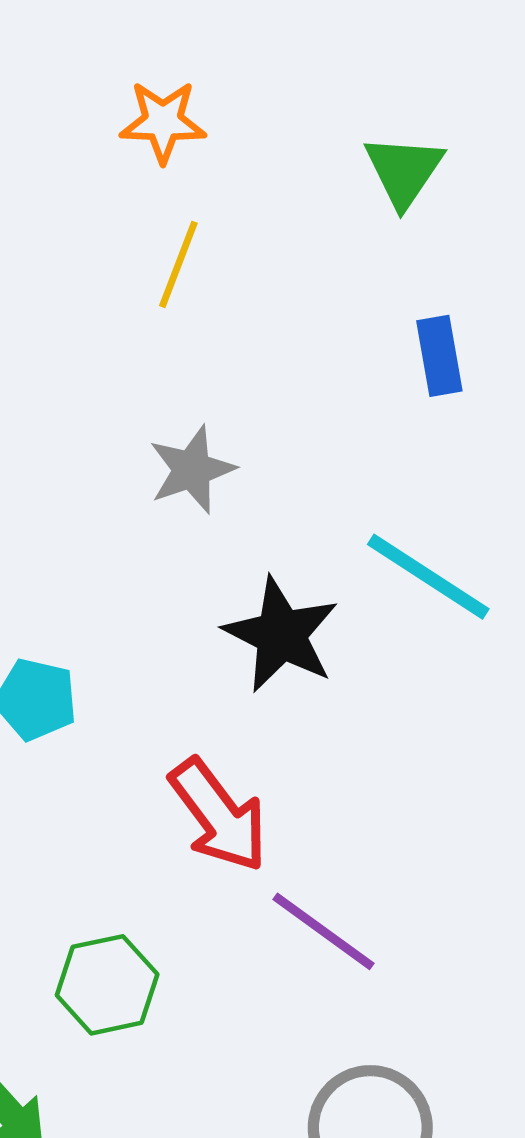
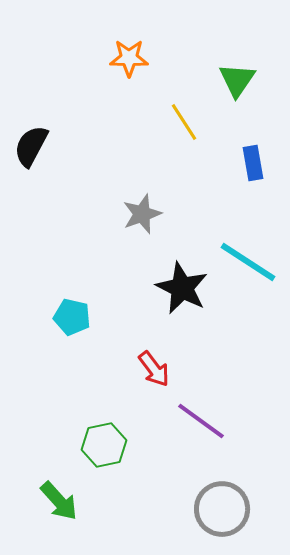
yellow line: (178, 264) -> (184, 122), moved, turned -54
red arrow: (219, 815) -> (154, 369), size x0.7

